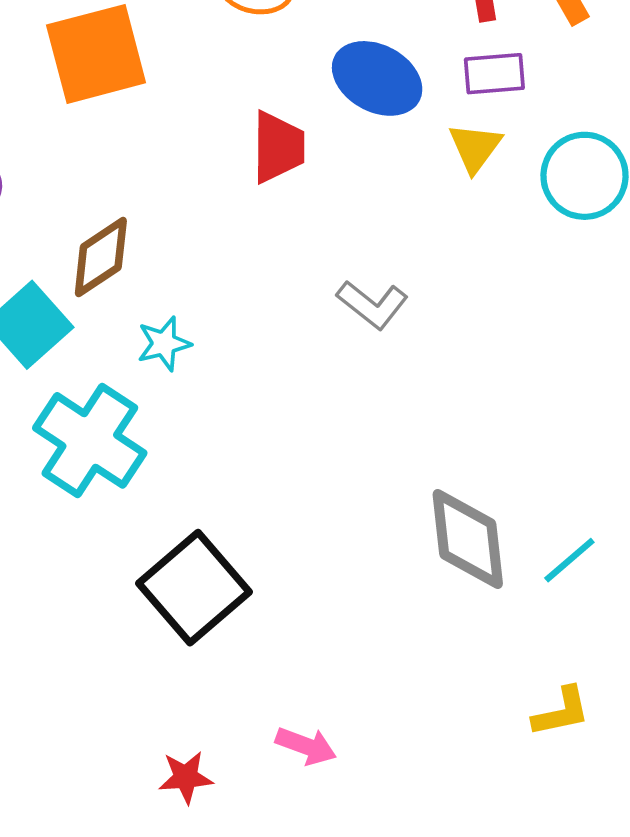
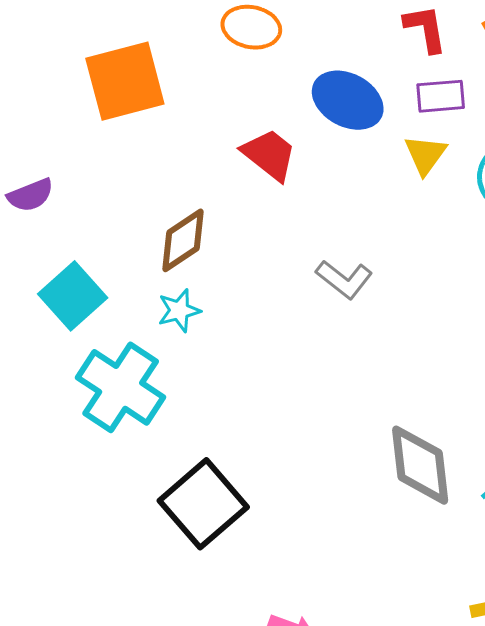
red trapezoid: (278, 147) -> (269, 155), turned -52
brown diamond: (101, 257) -> (183, 240), moved

